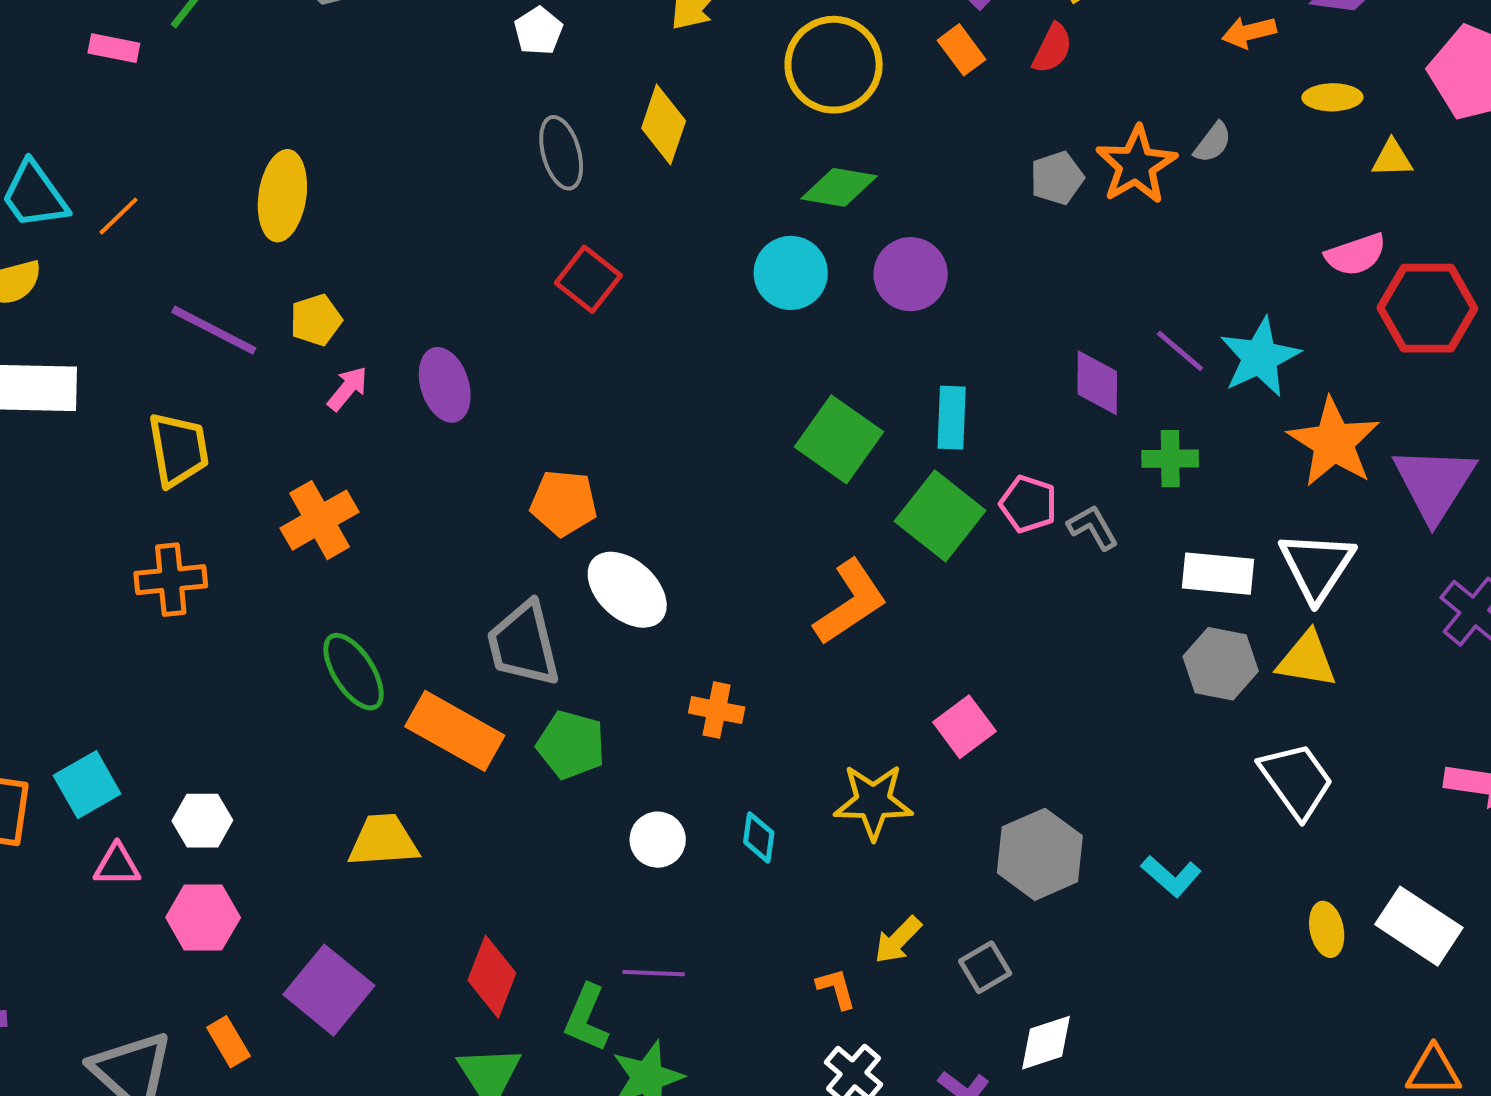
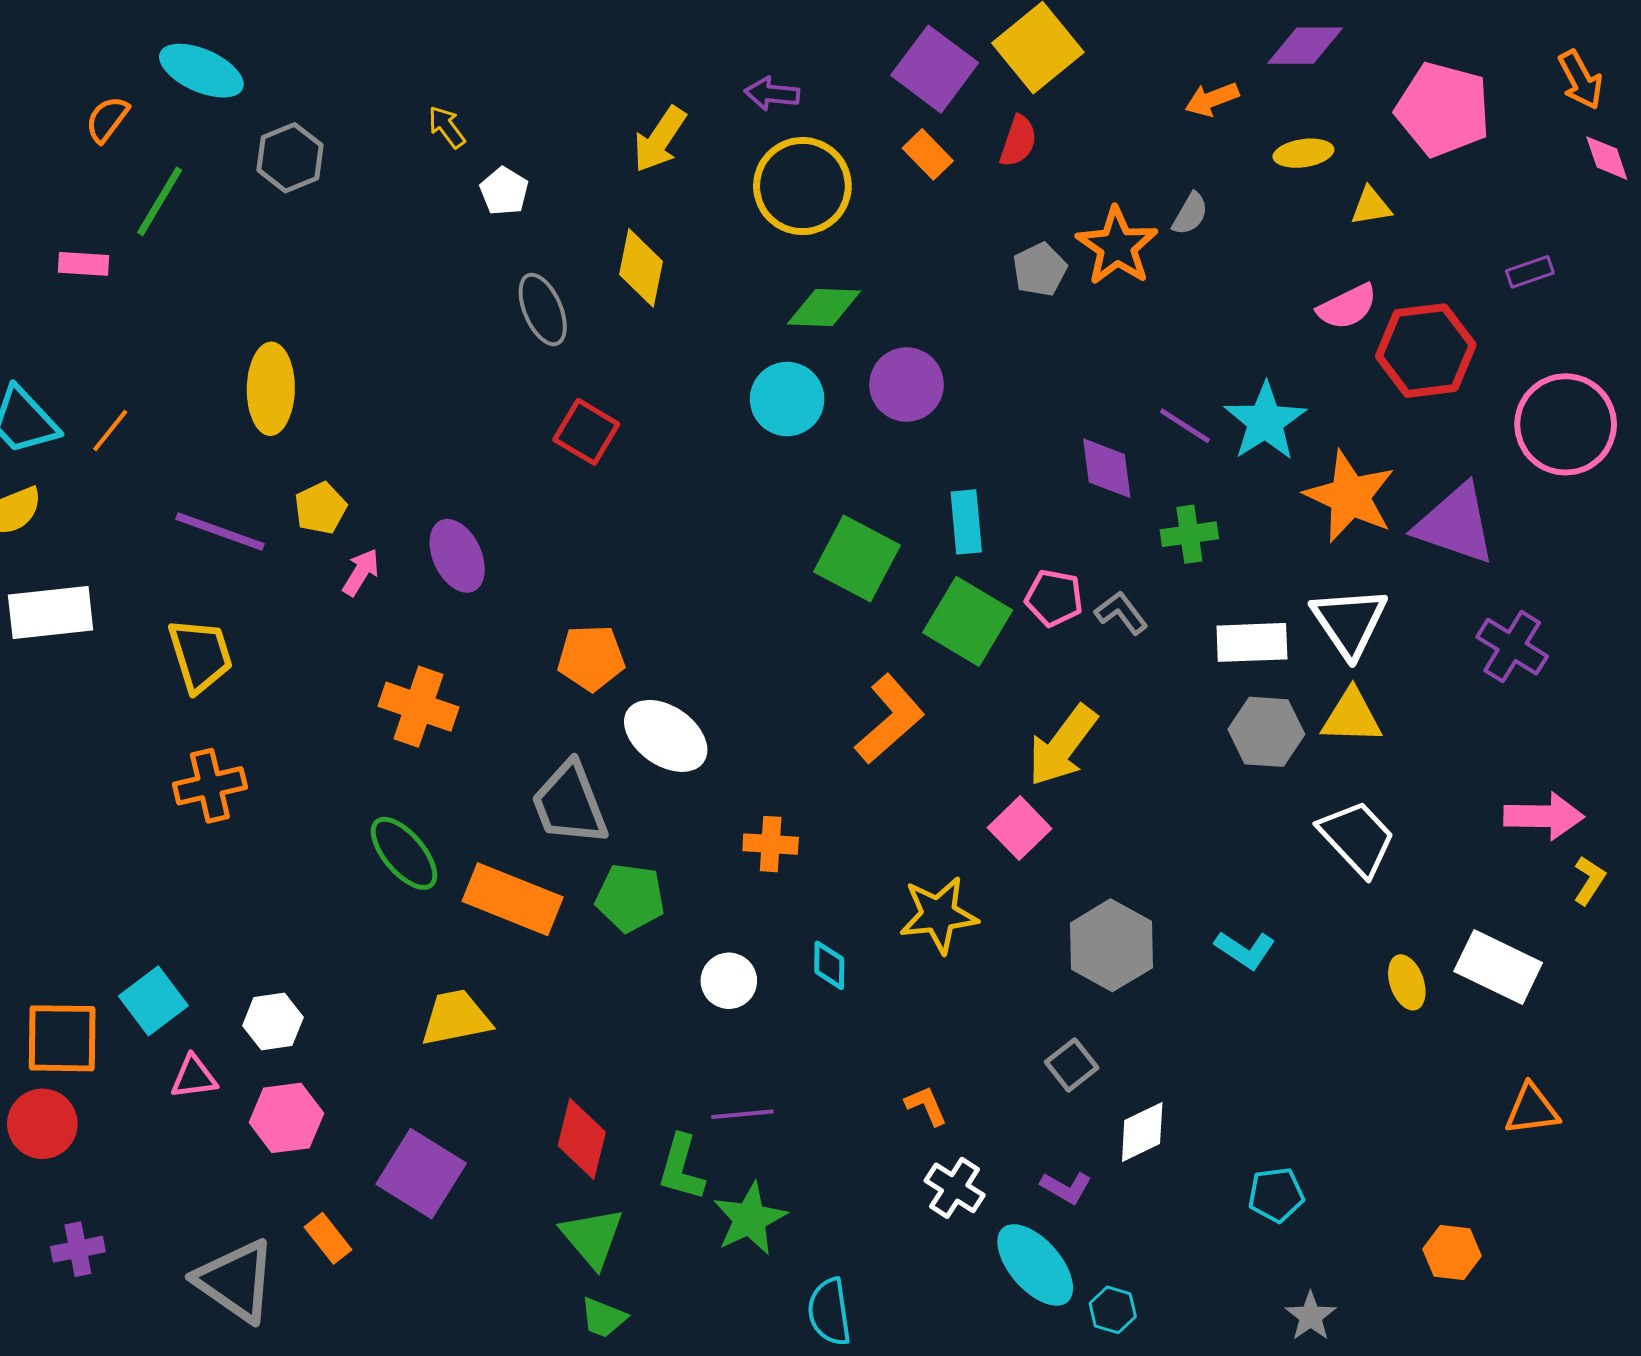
purple triangle: (1434, 483) -> (1455, 524), turned -36
orange cross: (320, 520) -> (419, 707), moved, turned -34
yellow arrow: (898, 940) -> (1062, 746), moved, size x1.6

